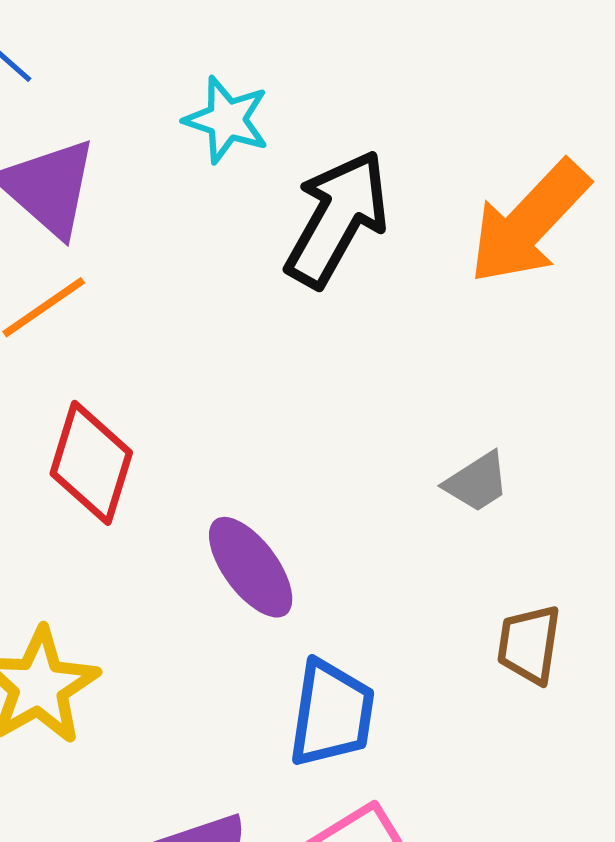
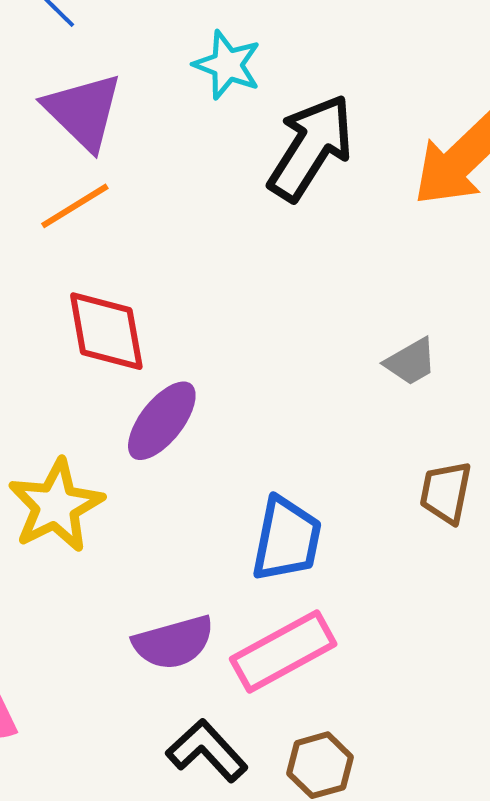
red diamond: (91, 463) -> (106, 331), turned -30
purple ellipse: (251, 567) -> (162, 421), moved, turned 72

